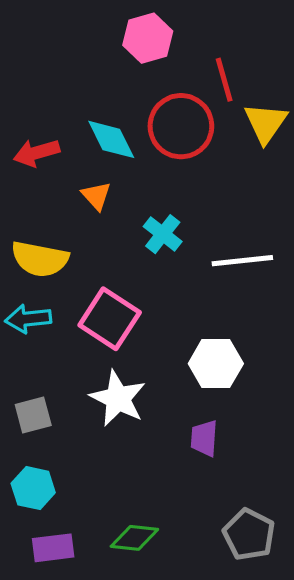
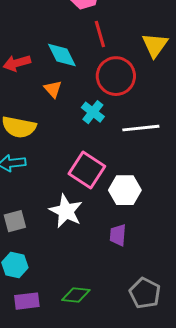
red line: (224, 80) -> (100, 34), moved
red circle: (181, 126) -> (116, 76), moved
pink square: (110, 319) -> (87, 170), moved

